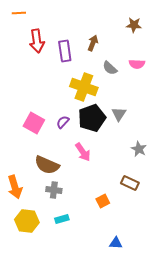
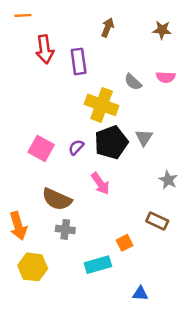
brown arrow: (93, 43) -> (108, 28), moved
cyan rectangle: (62, 219) -> (98, 265), moved, size x1.5

